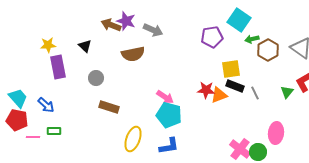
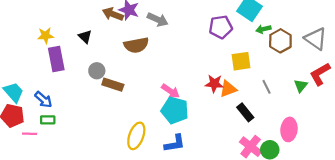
black rectangle: (235, 86) -> (245, 112), moved, turned 30
brown rectangle: (109, 107) -> (113, 85), moved
green rectangle: (54, 131) -> (48, 120), moved

